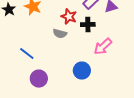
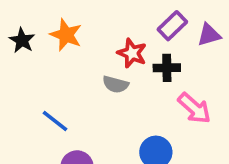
pink arrow: (103, 47) -> (194, 108), turned -96

